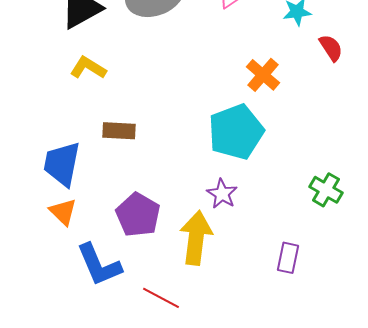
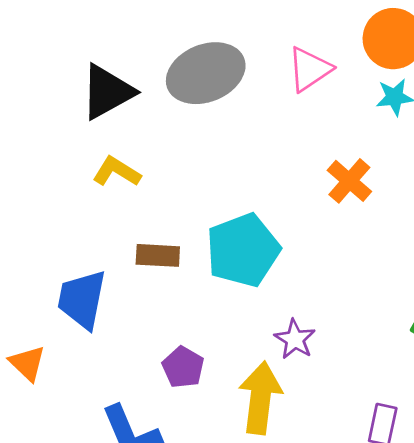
cyan pentagon: (236, 132) -> (243, 250), moved
orange triangle: (63, 212) -> (27, 363), moved
purple pentagon: (138, 215) -> (183, 367), size x0.7

